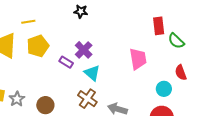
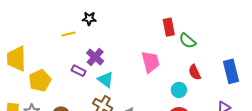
yellow line: (28, 22) -> (69, 34), moved
yellow pentagon: (38, 46) -> (40, 81), moved

